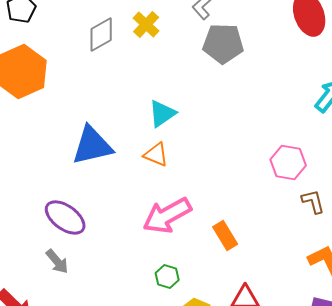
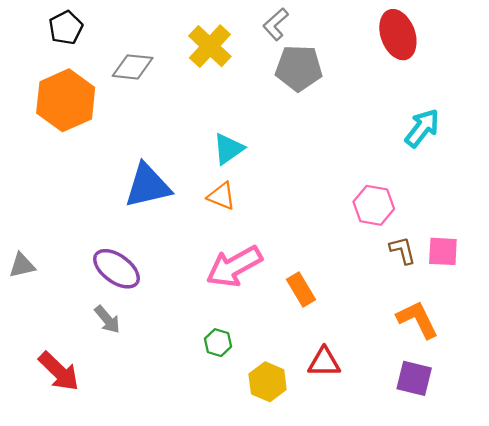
yellow cross: (146, 24) -> (210, 46), size x1.4
gray diamond: (101, 34) -> (133, 67), moved, turned 36
green hexagon: (167, 276) -> (218, 343), moved

